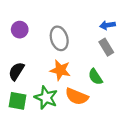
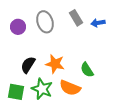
gray ellipse: (59, 38) -> (45, 22), moved
gray rectangle: (106, 47) -> (76, 18), moved
black semicircle: (16, 71) -> (28, 65), moved

